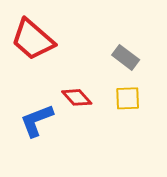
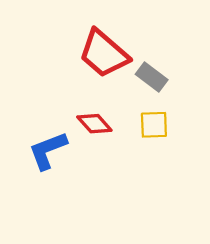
red trapezoid: (33, 39) -> (104, 54), moved

